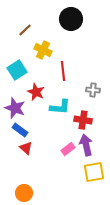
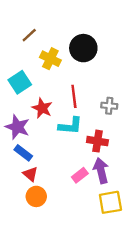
black circle: (71, 19) -> (83, 48), moved
red line: (63, 71) -> (74, 96), moved
orange circle: (24, 193) -> (36, 196), moved

